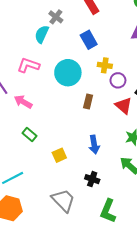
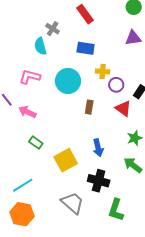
cyan semicircle: (42, 34) -> (40, 46), turned -36
blue rectangle: (89, 40) -> (86, 48), turned -48
yellow square: (59, 155) -> (66, 160), size x1.6
black cross: (92, 179) -> (99, 181), size x1.5

